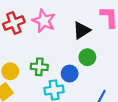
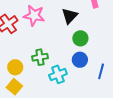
blue circle: (70, 74) -> (80, 60), moved

